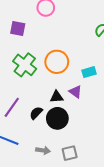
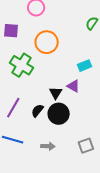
orange circle: (57, 62) -> (47, 42), moved
black triangle: (57, 97) -> (56, 93), turned -48
gray square: (70, 153) -> (86, 146), moved

